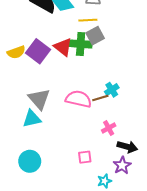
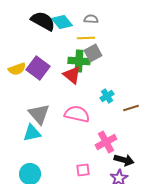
red triangle: (63, 47) -> (72, 75), moved
cyan cross: (112, 90) -> (107, 96), moved
brown line: (100, 98) -> (131, 108), moved
pink cross: (109, 128) -> (106, 142), size x1.5

